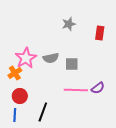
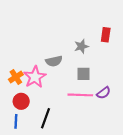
gray star: (69, 24) -> (81, 46), moved
pink star: (26, 58) -> (35, 77), moved
gray square: (72, 64) -> (83, 74), moved

